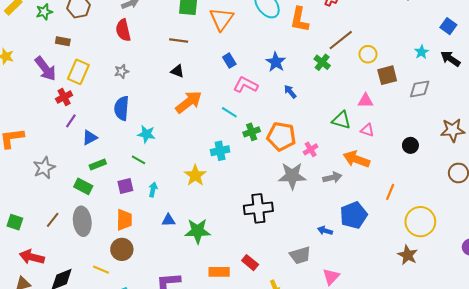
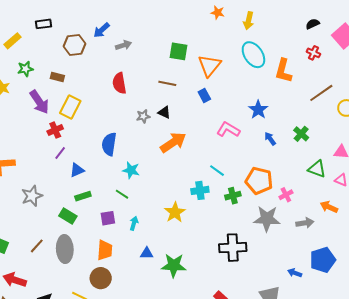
green star: (44, 12) -> (25, 69), moved
red semicircle: (123, 30) -> (119, 83), moved
blue rectangle: (229, 61) -> (204, 95), moved
green cross: (322, 62) -> (301, 134), moved
gray star: (122, 71) -> (143, 116), moved
cyan line: (229, 112) -> (217, 171), moved
green cross: (252, 132) -> (233, 196), moved
orange arrow: (356, 159) -> (329, 207), size x0.7

